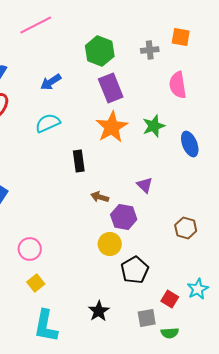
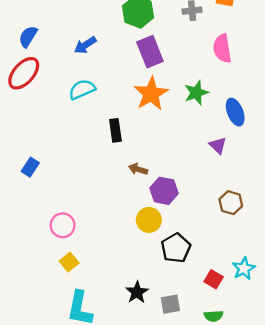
purple triangle: (145, 185) -> (218, 145), moved
gray square: (147, 318) -> (170, 304), moved

